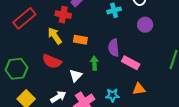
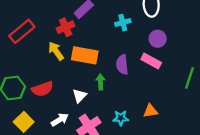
red cross: (63, 15) -> (66, 27), turned -35
orange rectangle: (80, 40) -> (85, 55), size x1.6
red semicircle: (52, 61) -> (42, 89), moved, turned -42
pink rectangle: (131, 63) -> (151, 61), moved

